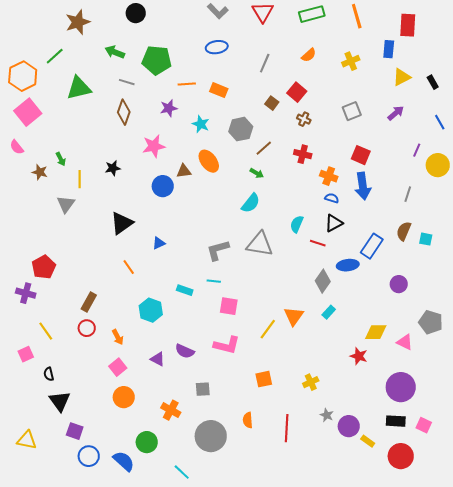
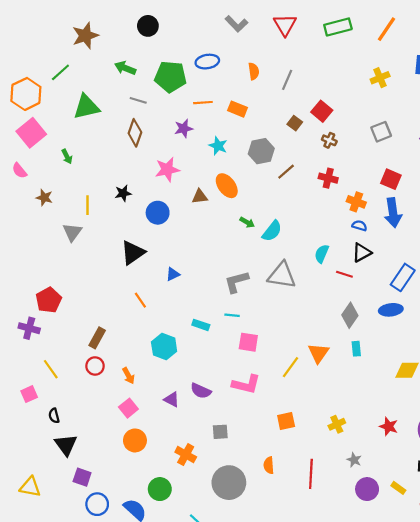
orange line: (357, 16) -> (386, 29), turned 50
blue ellipse: (217, 47) -> (207, 62), moved
orange semicircle: (309, 55) -> (254, 71), moved, turned -56
green arrow: (61, 159) -> (67, 157), moved
green arrow: (257, 173) -> (247, 222), moved
blue circle: (163, 186) -> (158, 213), moved
blue ellipse: (348, 265) -> (391, 310), moved
cyan rectangle: (329, 312) -> (356, 349), turned -48
red star: (359, 356) -> (389, 426), moved
purple circle: (349, 426) -> (367, 489), moved

